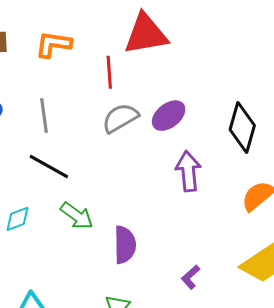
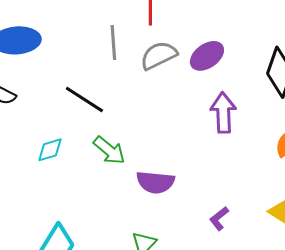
gray line: (44, 116) -> (113, 43), moved
purple semicircle: (125, 245) -> (155, 182), turned 93

